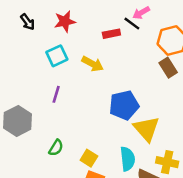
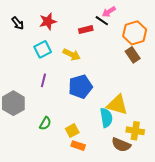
blue pentagon: (124, 105) -> (80, 87), moved
yellow triangle: (146, 129) -> (117, 105), turned -30
yellow square: (89, 158) -> (72, 131), turned 32
cyan semicircle: (128, 159) -> (106, 118), moved

